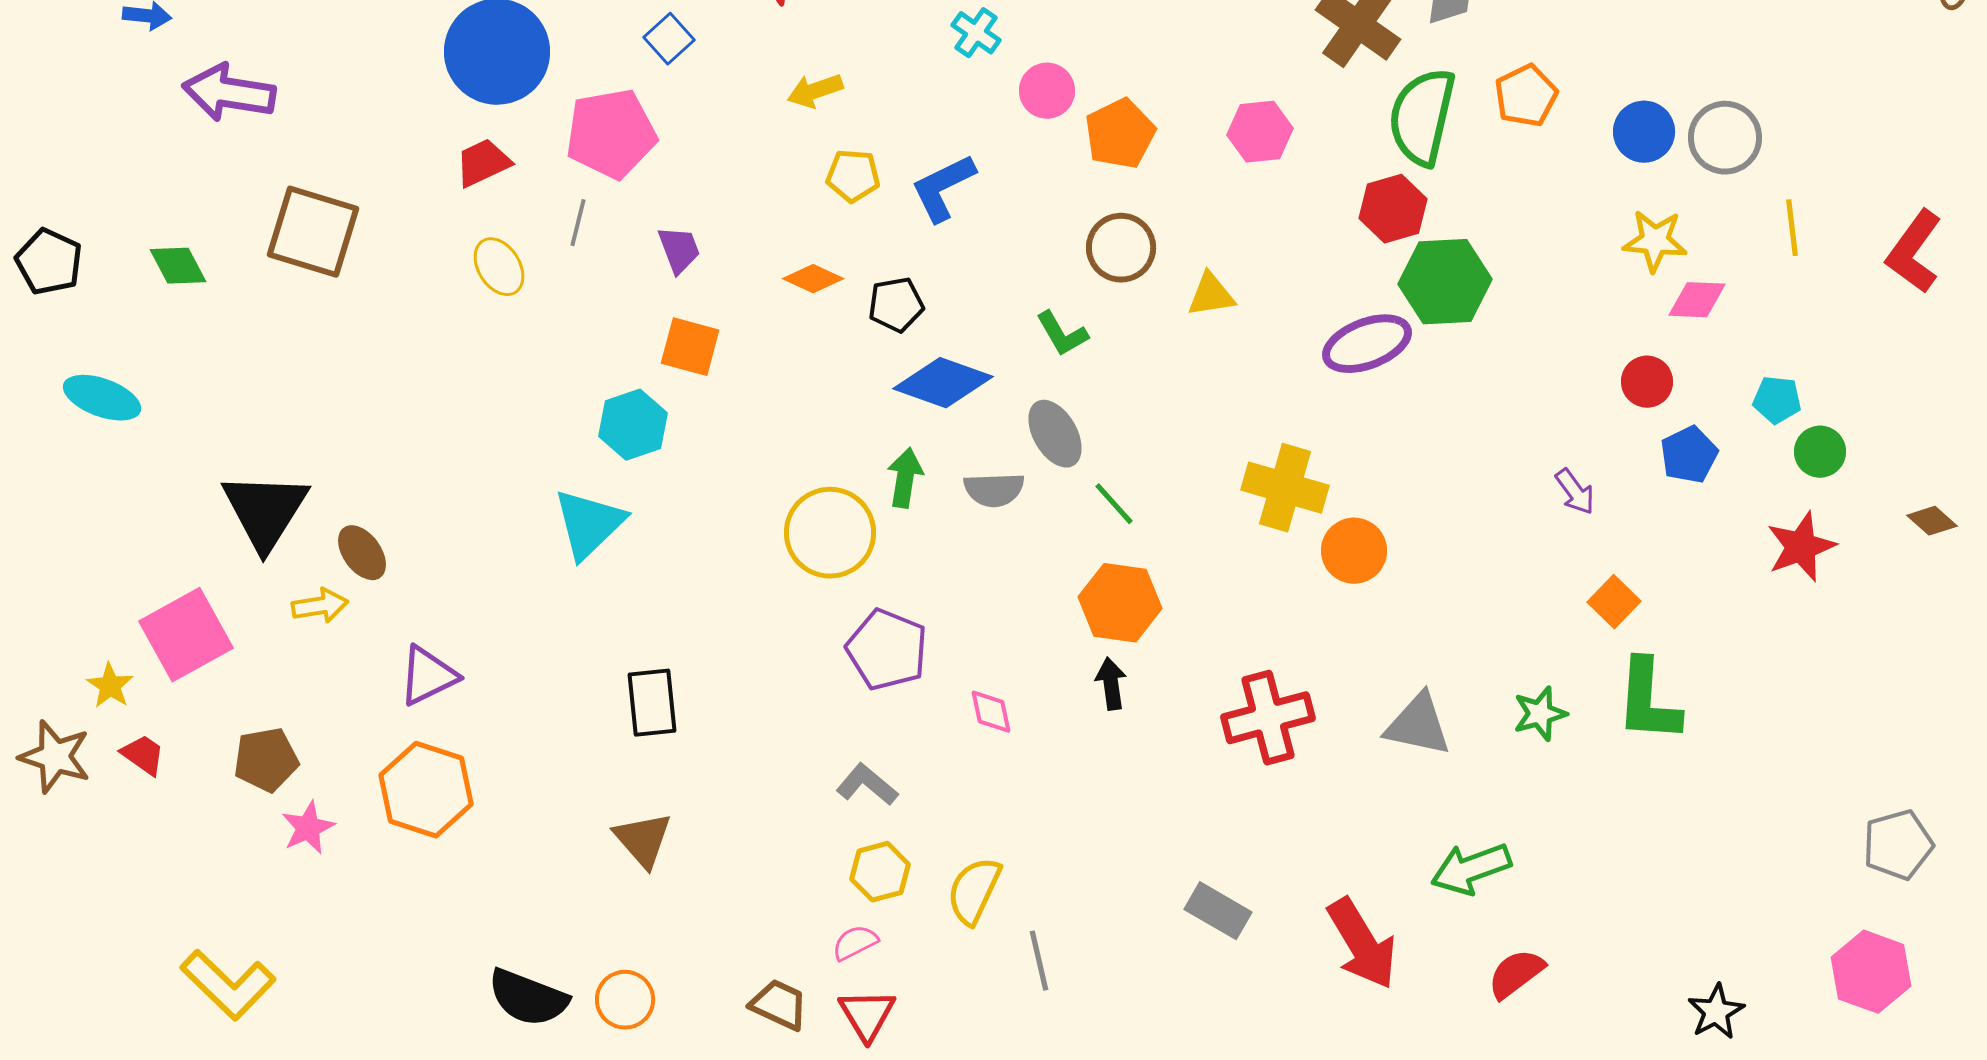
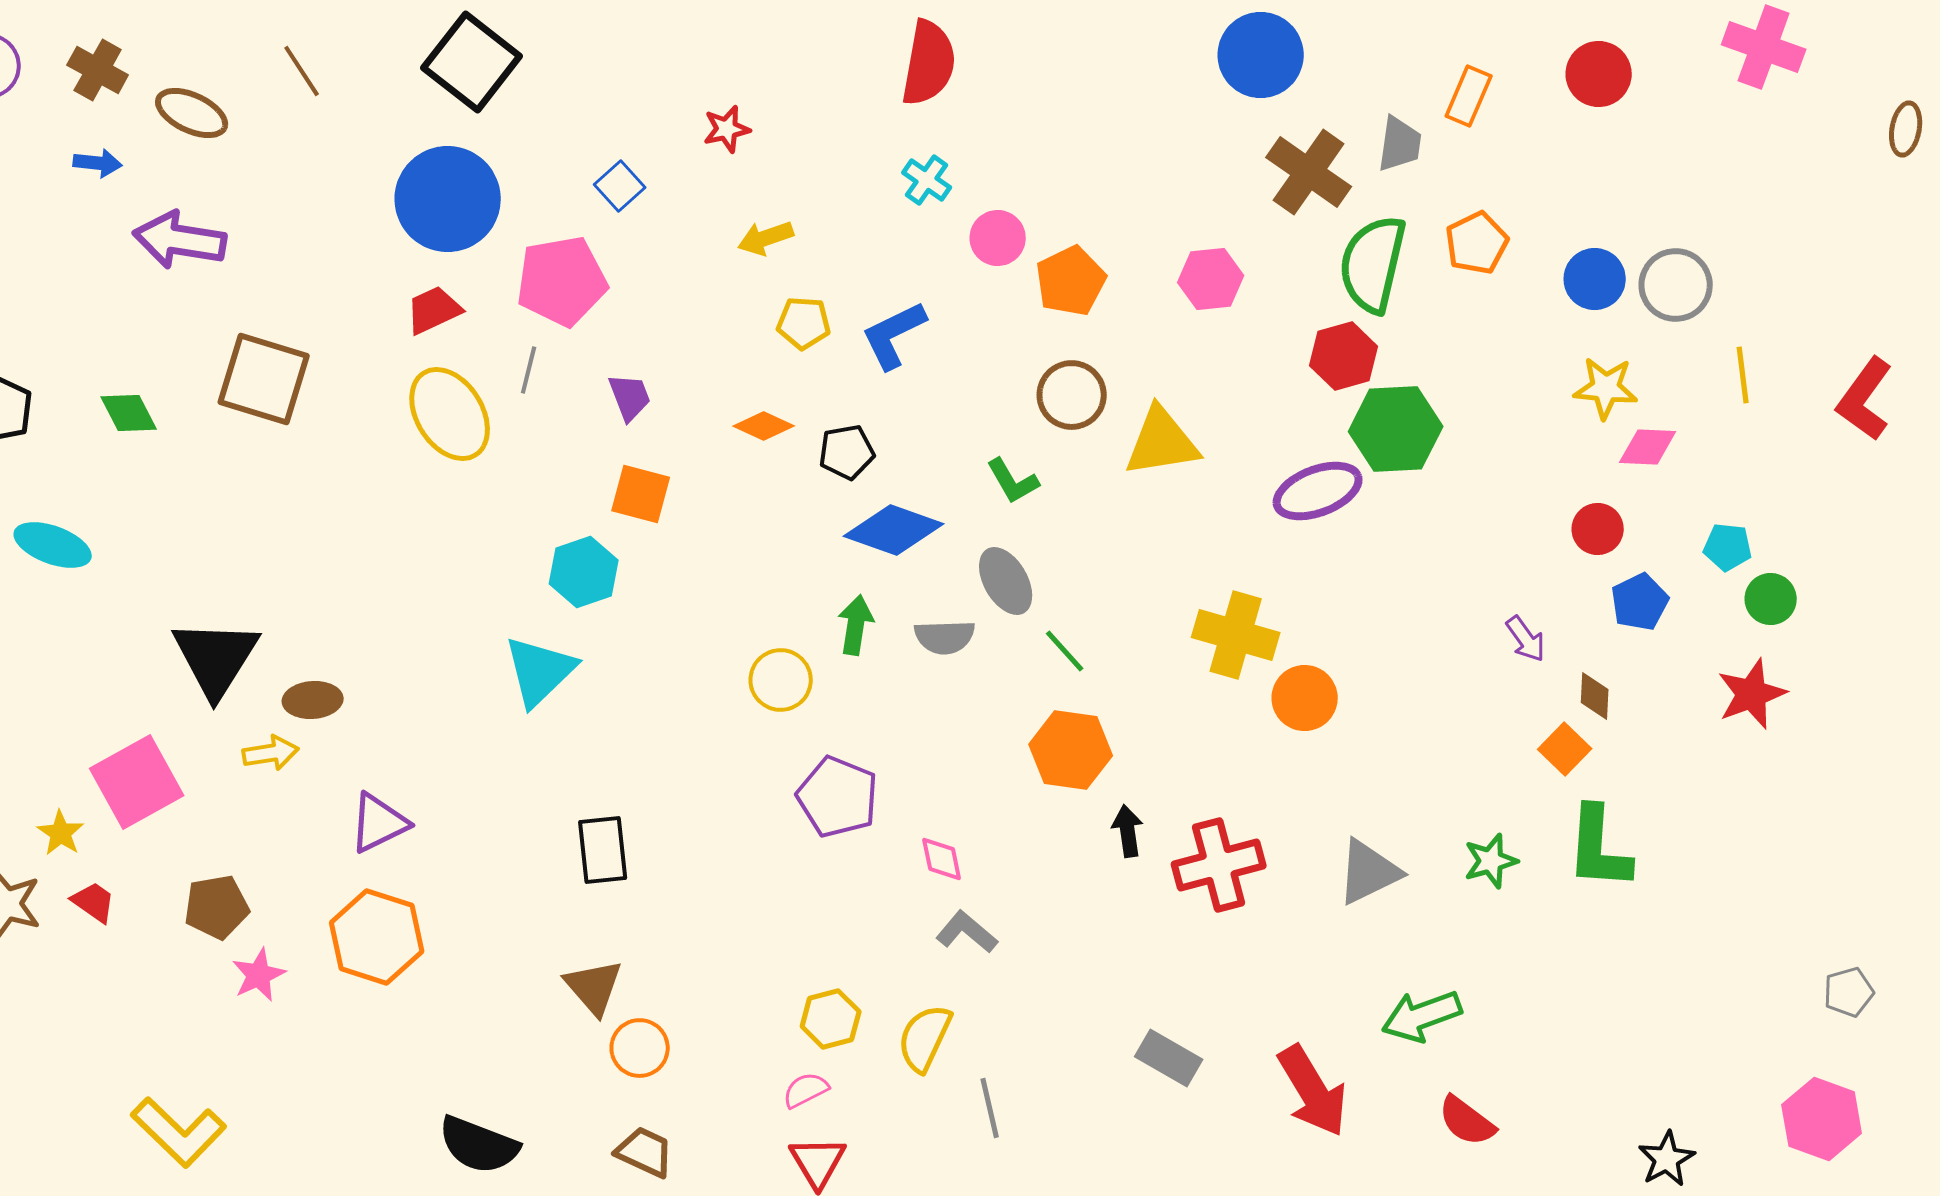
yellow ellipse: (499, 267) -> (450, 414), size x1.6
yellow triangle: (1211, 295) -> (1162, 442), size x1.6
brown diamond: (1932, 521) -> (1595, 696), moved, turned 51
yellow circle: (830, 533) -> (781, 680), size x0.7
brown ellipse: (362, 553) -> (313, 700), turned -58
black arrow: (1111, 684) -> (1128, 831), moved
gray triangle: (1418, 725) -> (1369, 872), turned -38
gray L-shape: (867, 785) -> (967, 932), moved
gray pentagon: (1898, 845) -> (1849, 992), size x0.7
red semicircle: (1516, 974) -> (1467, 1121), turned -106
orange circle: (625, 1000) -> (640, 1048), moved
brown trapezoid: (779, 1005) -> (645, 1152), moved

